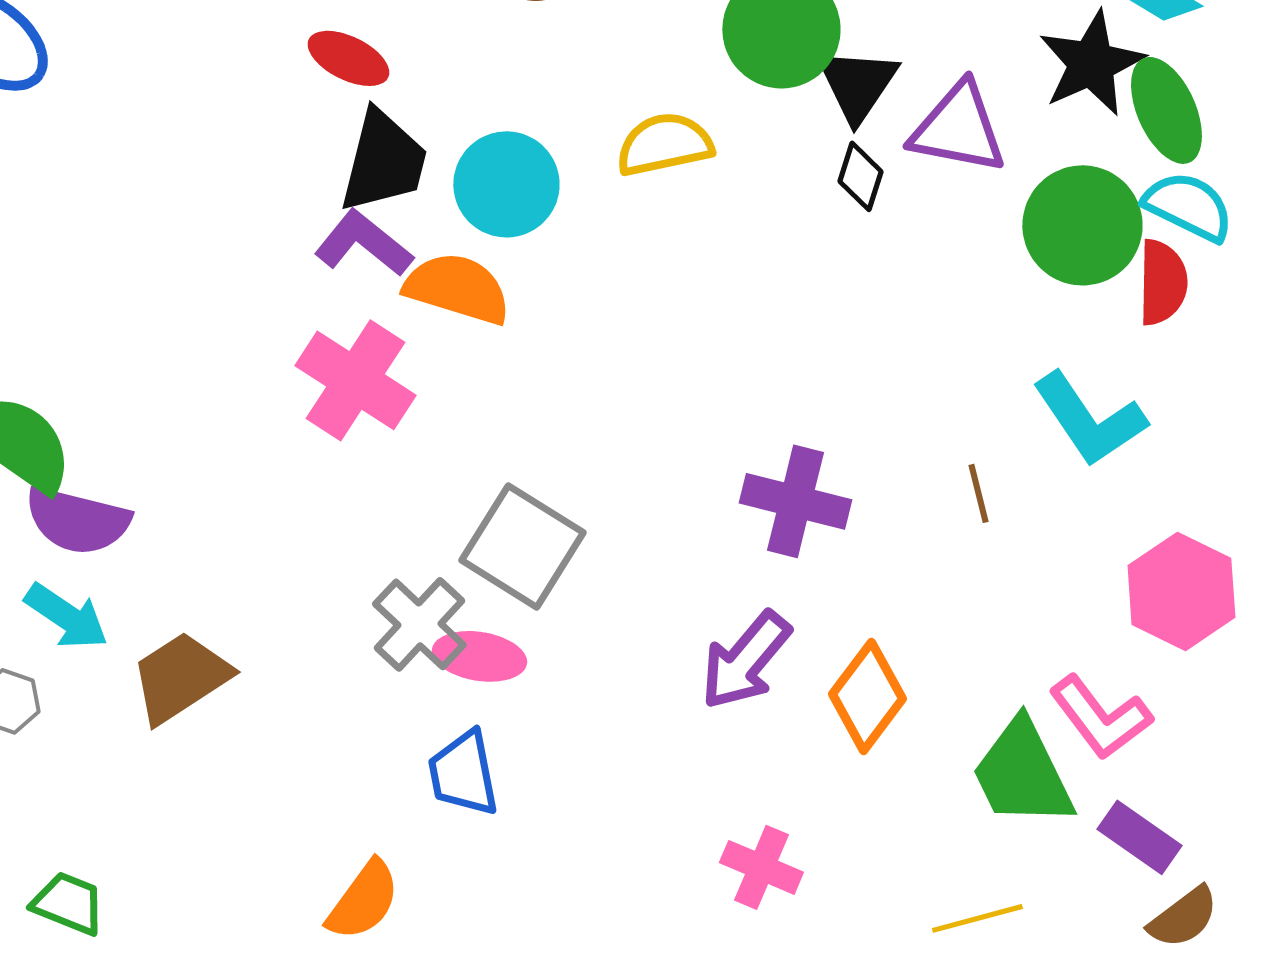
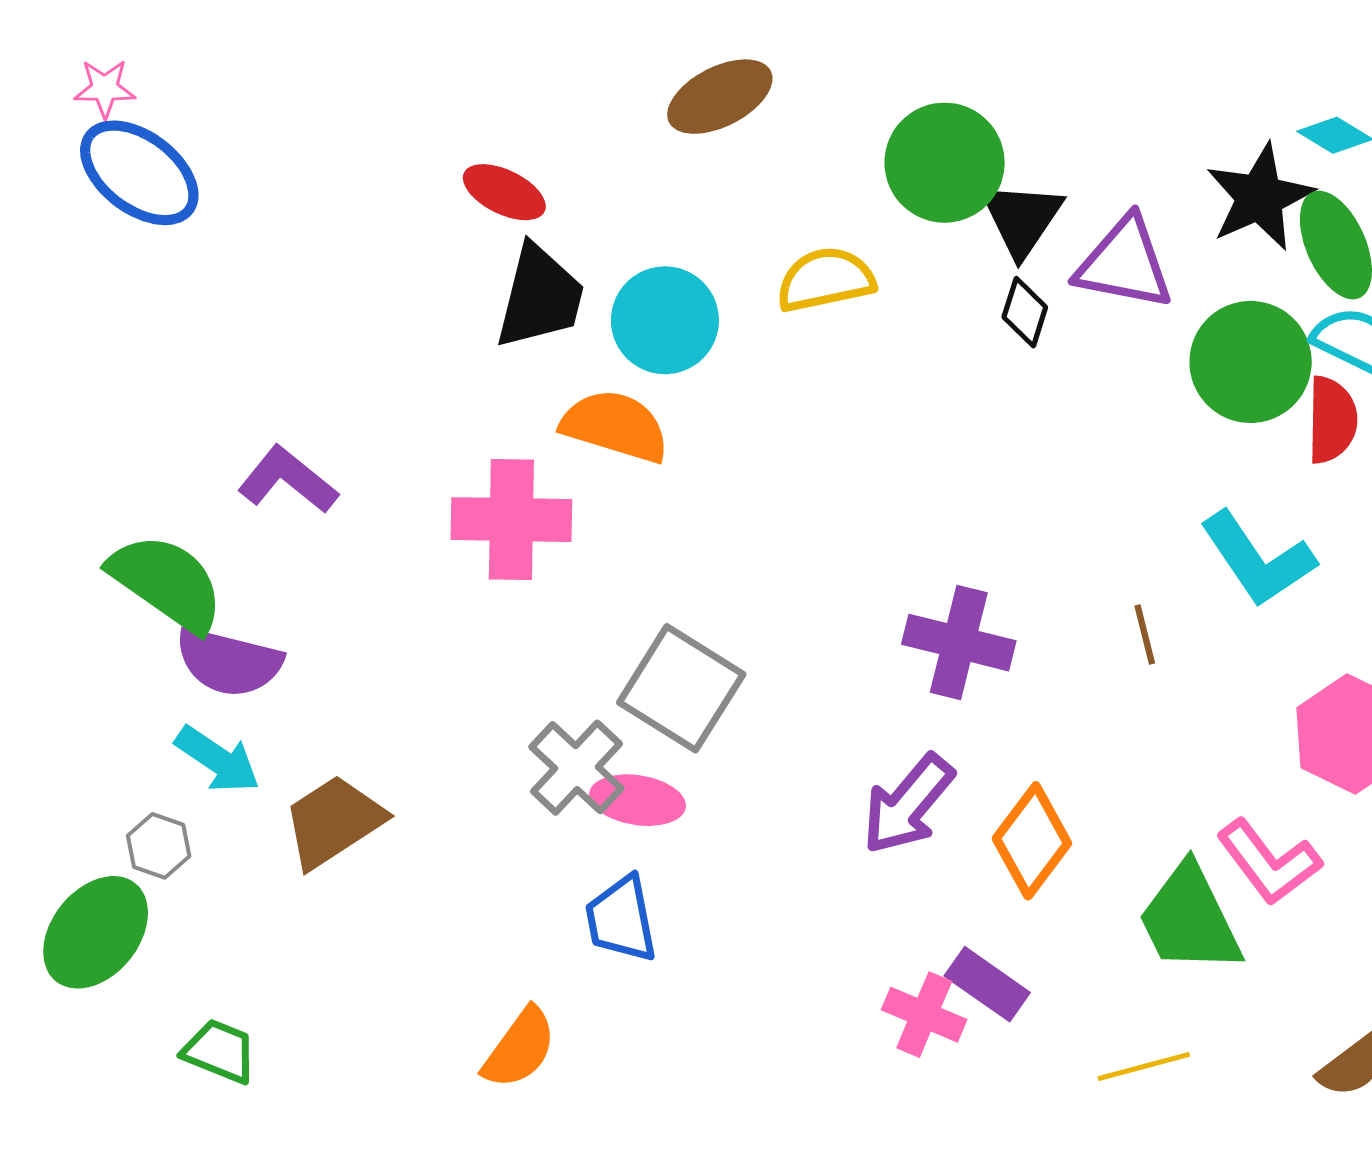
purple L-shape: (363, 243) -> (288, 480), moved
pink cross: (355, 380) -> (511, 520), turned -32
purple rectangle: (1139, 837) -> (987, 984), moved

